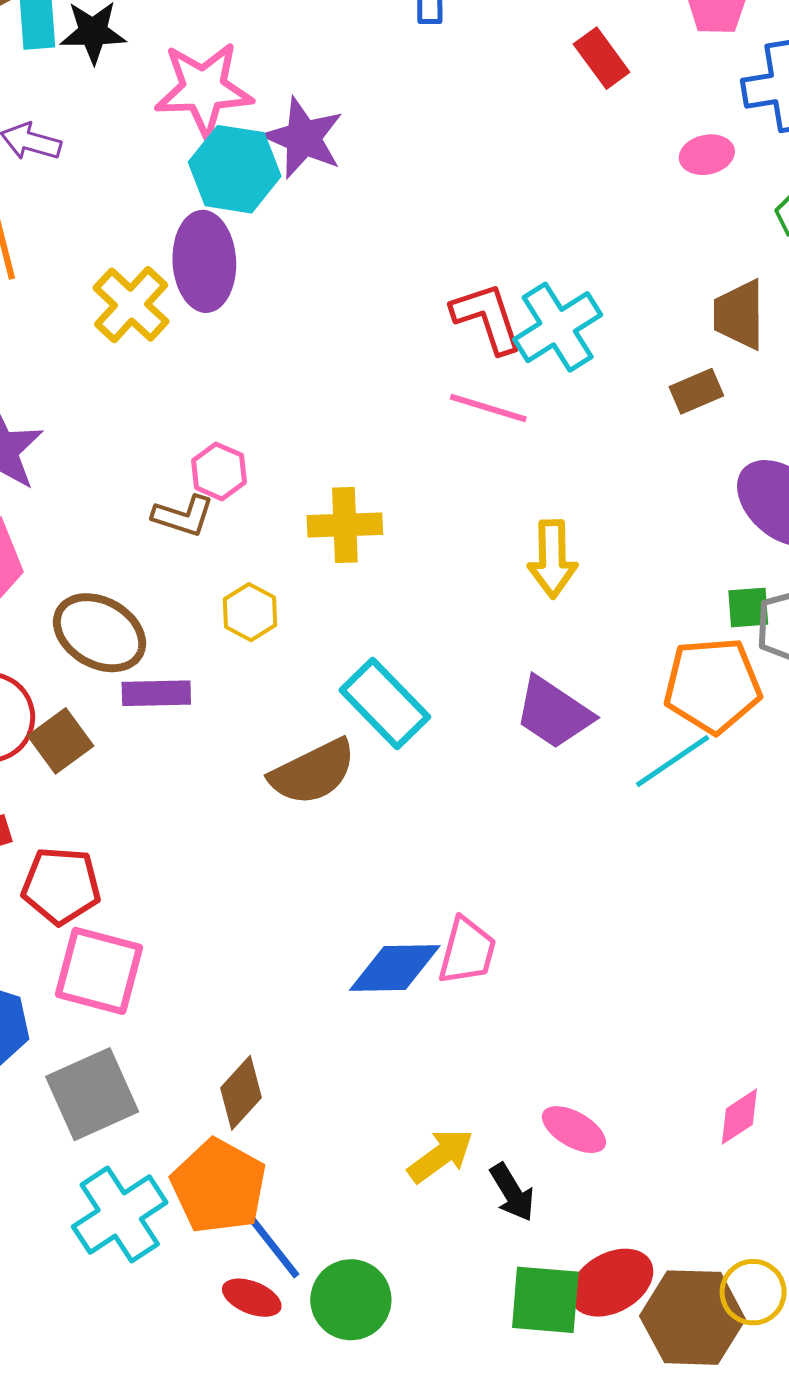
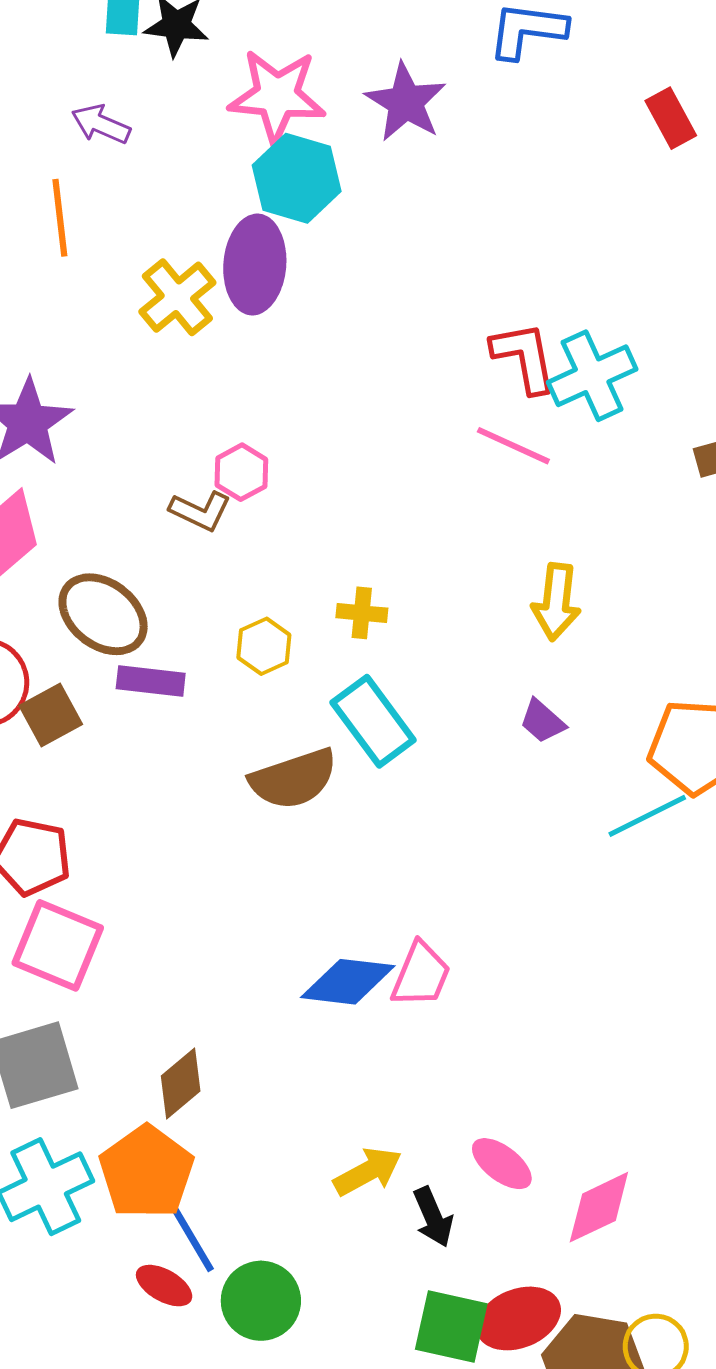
purple star: (303, 138) -> (406, 102), moved
yellow cross: (345, 525) -> (362, 613), moved, size x0.7
yellow hexagon: (250, 612) -> (264, 646), moved
purple trapezoid: (554, 713) -> (542, 721), moved, size x0.6
pink diamond: (739, 1117) -> (599, 1207), moved, size x1.4

